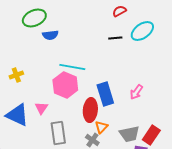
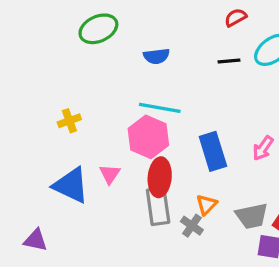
blue semicircle: (50, 35) -> (156, 56), moved
red ellipse: (90, 110) -> (160, 177), moved
gray rectangle: (58, 133) -> (158, 206), moved

